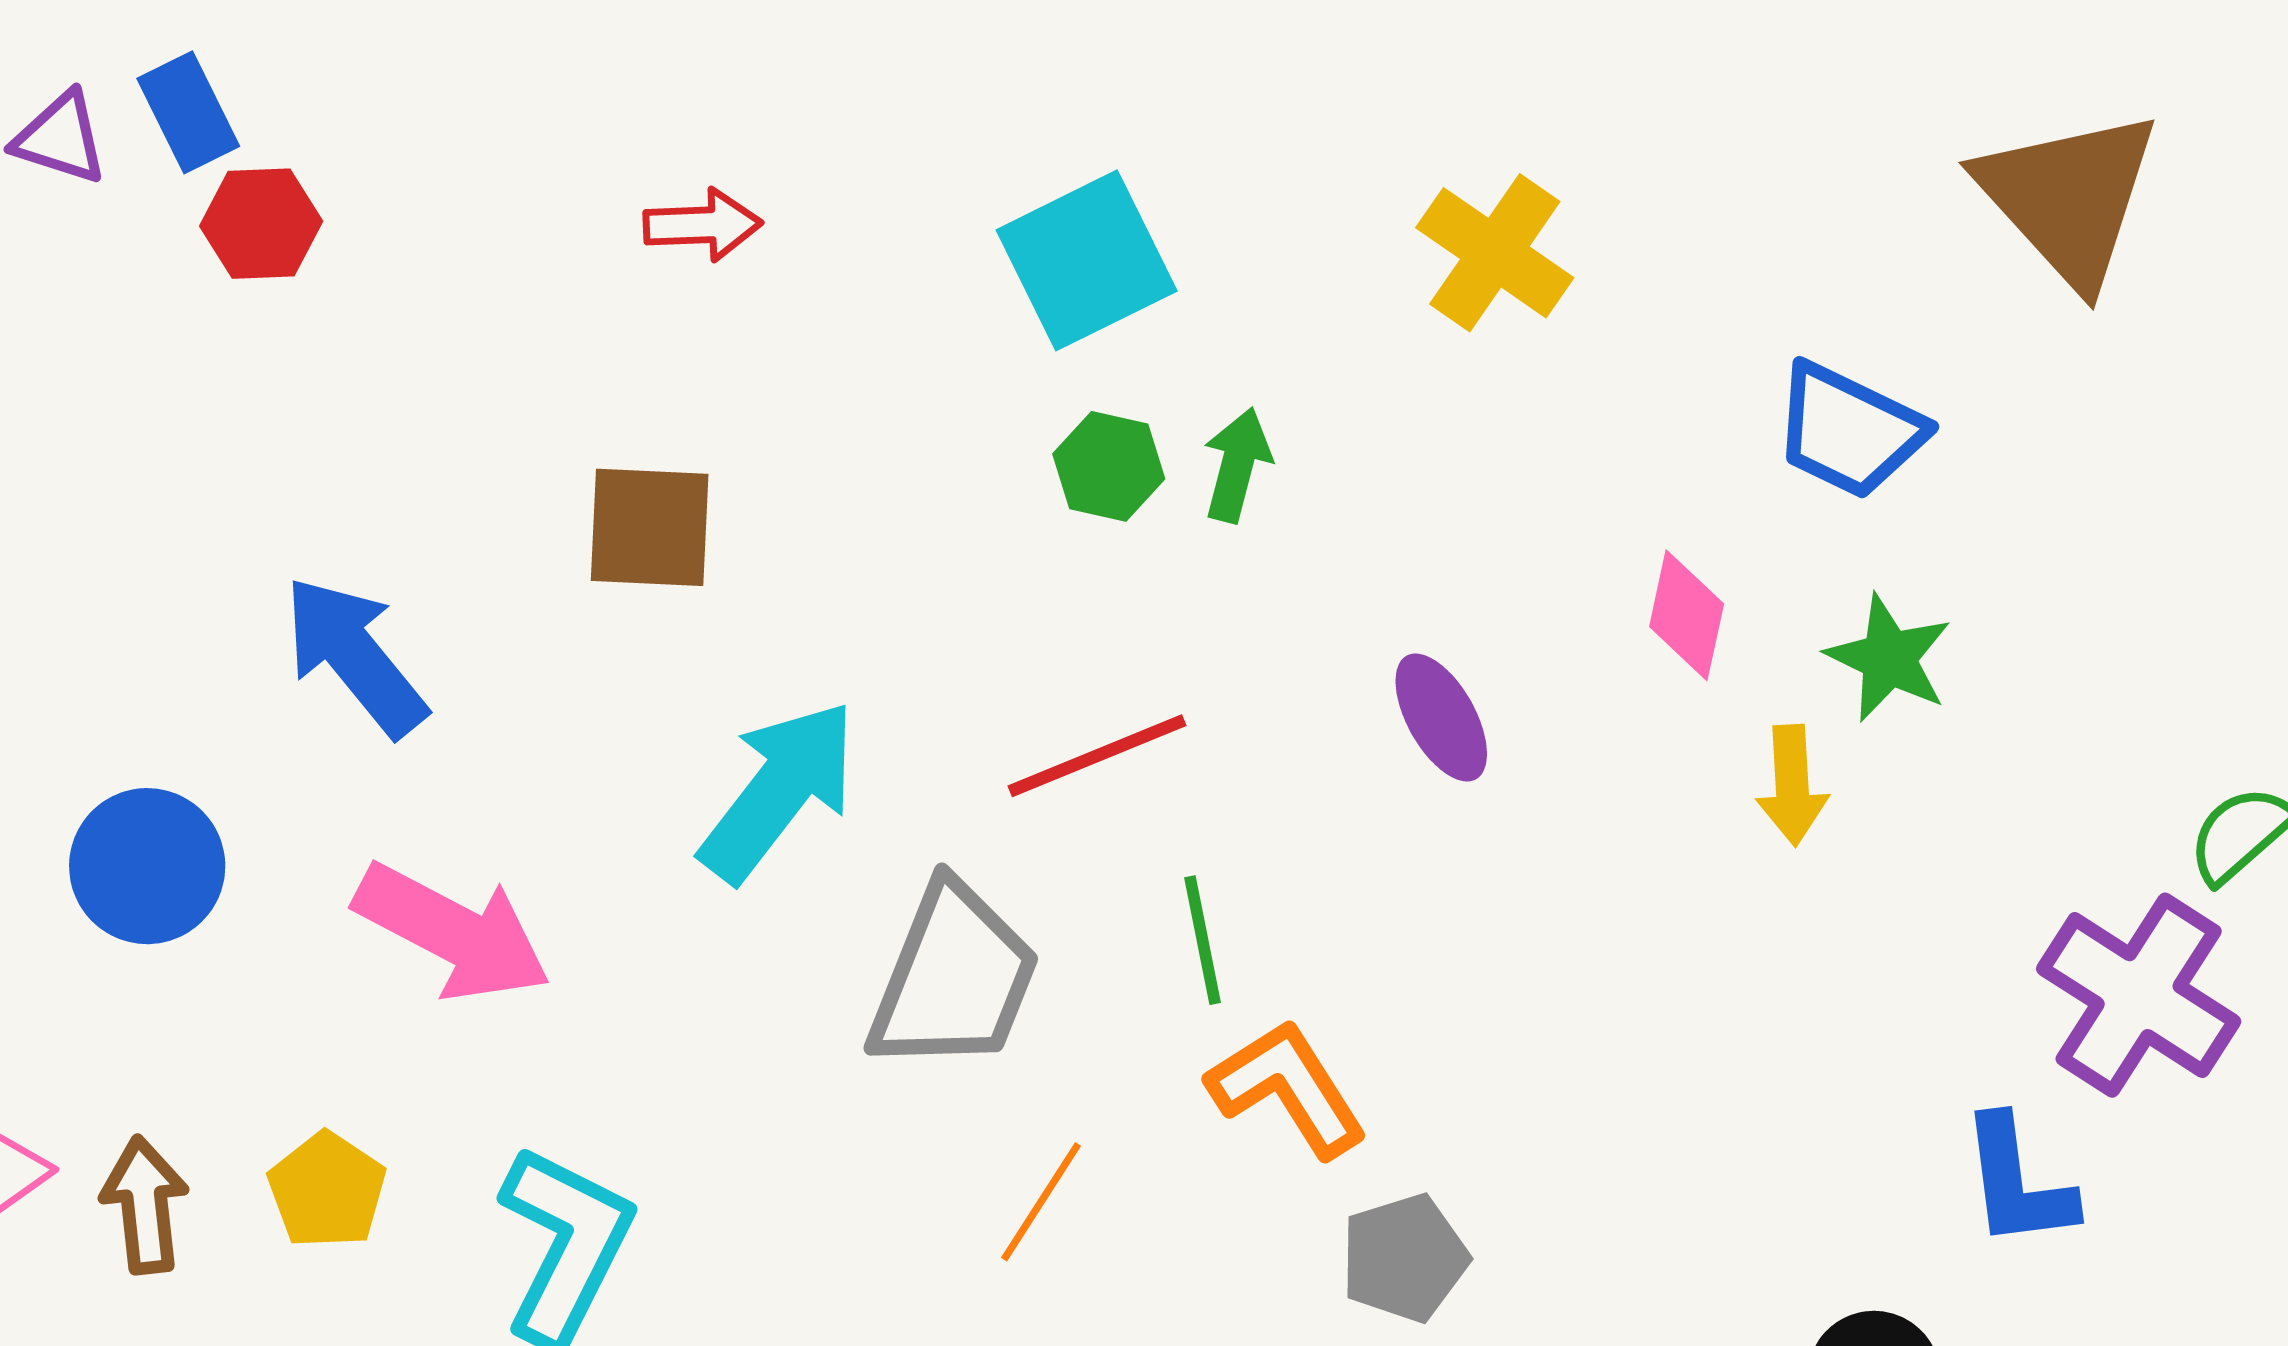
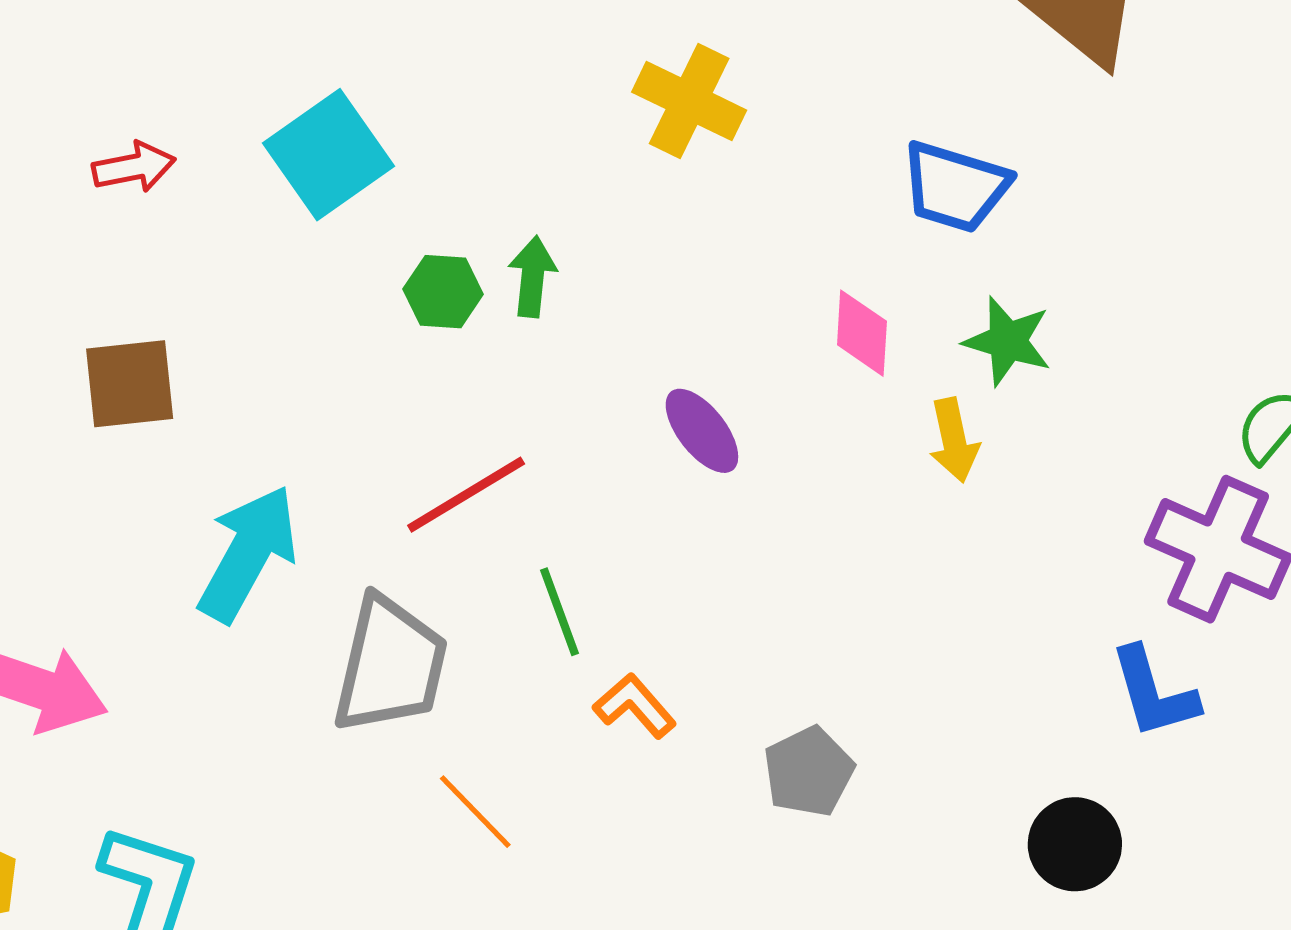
cyan square: (1087, 260) -> (328, 155), moved
orange L-shape: (1287, 1088) -> (635, 706), size x0.7
orange line: (1041, 1202) -> (475, 812), turned -68
gray pentagon: (1404, 1258) -> (809, 772), moved

